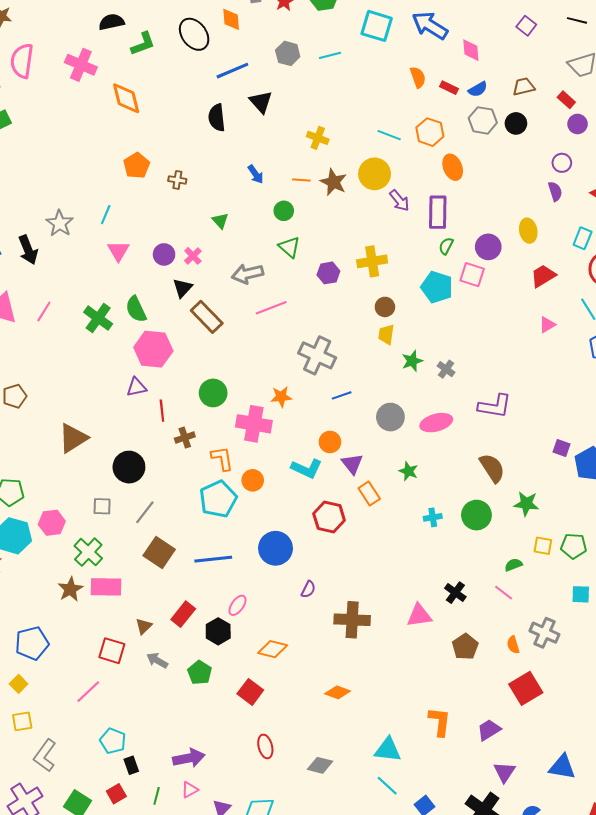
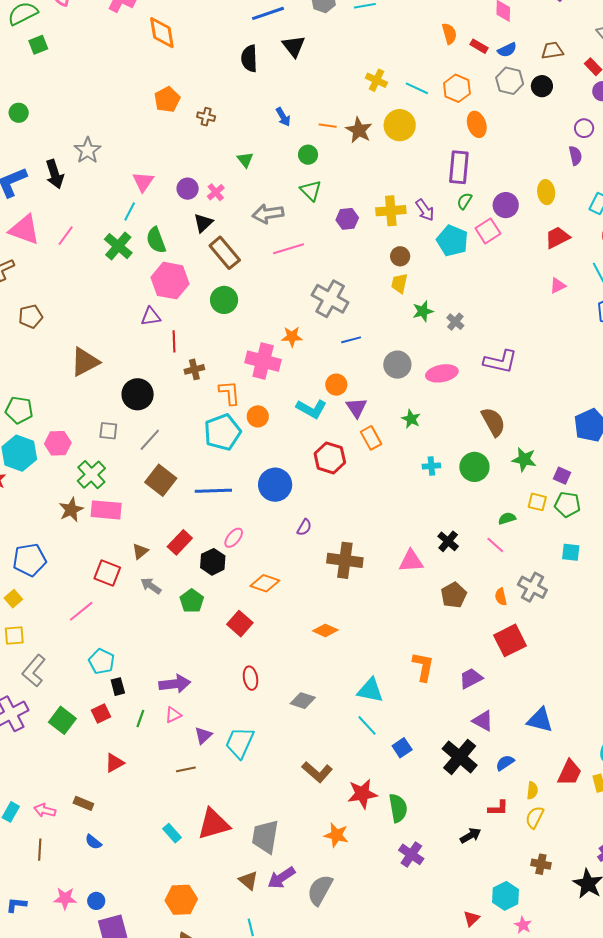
yellow cross: (318, 138) -> (376, 80), moved
purple arrow: (399, 201) -> (425, 210), moved
cyan line: (106, 215) -> (130, 211), moved
pink square: (472, 275) -> (488, 231), turned 35
green circle: (213, 393) -> (224, 300), moved
purple square: (561, 448) -> (562, 476), moved
purple triangle: (504, 772) -> (483, 721), turned -40

